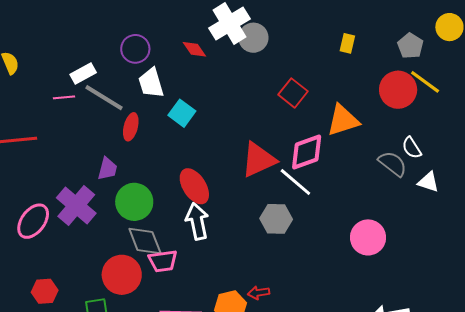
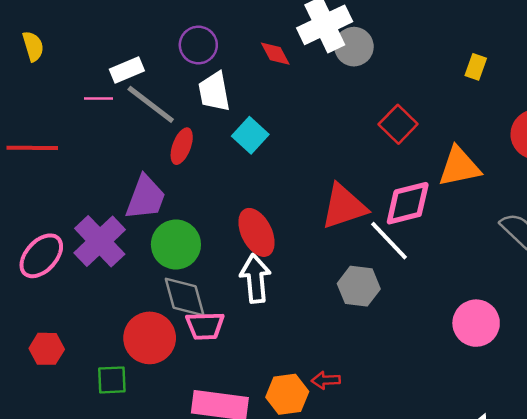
purple trapezoid: (107, 169) -> (146, 198), size x1.5

